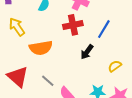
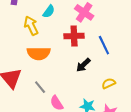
yellow arrow: (17, 27) -> (31, 26), moved
blue line: (104, 29) -> (104, 45), turned -66

